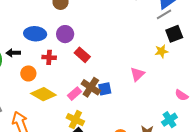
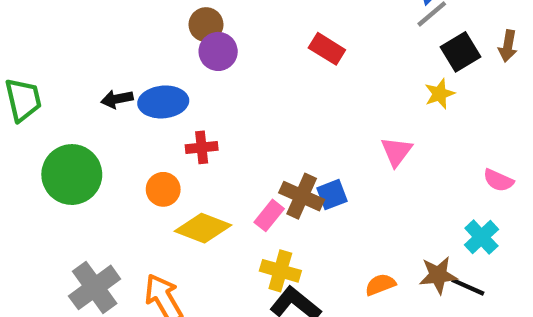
purple circle: (65, 34) -> (218, 51), moved
black arrow: (13, 53) -> (117, 99), moved
red rectangle: (82, 55) -> (327, 49), moved

